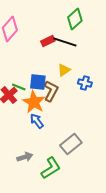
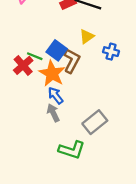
blue square: (38, 82) -> (57, 50), turned 30
gray arrow: (25, 157) -> (53, 113), moved, turned -98
green L-shape: (51, 168) -> (72, 150), turned 50

